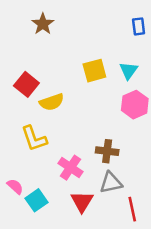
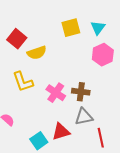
pink cross: (71, 168) -> (56, 93), moved
cyan square: (37, 200) -> (39, 141), moved
red triangle: (82, 202) -> (61, 132), turned 42

